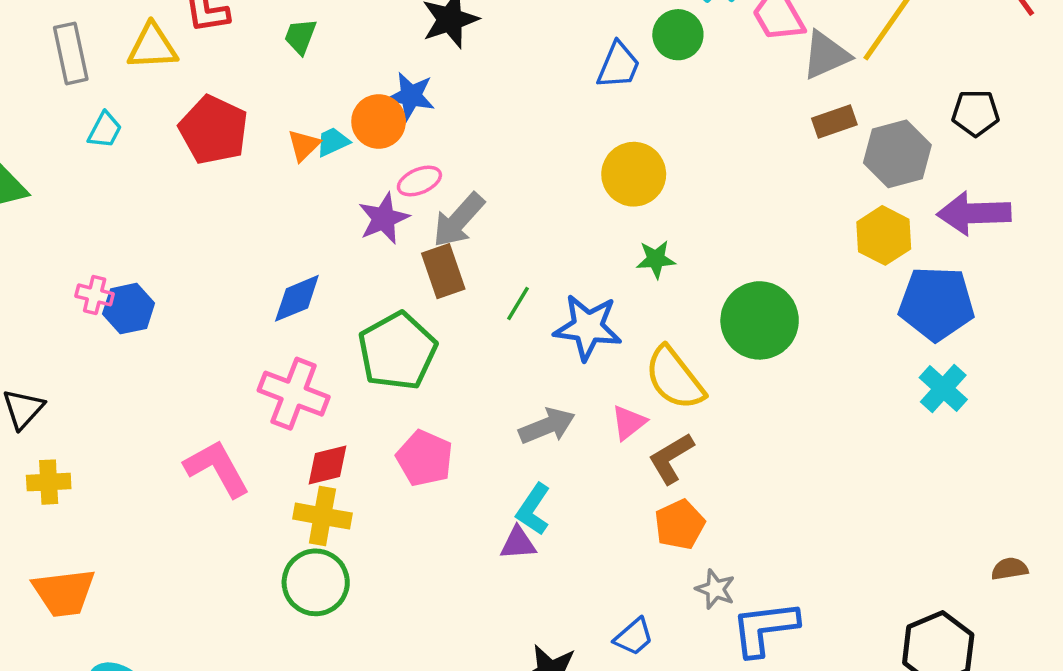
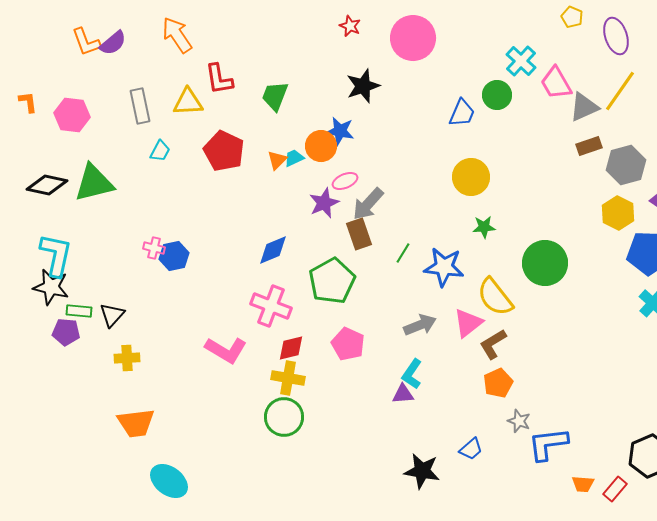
green trapezoid: (300, 36) -> (275, 96), size x1.4
pink triangle: (629, 423) -> (468, 323), size x1.4
pink L-shape: (217, 468) -> (226, 350), turned 150

